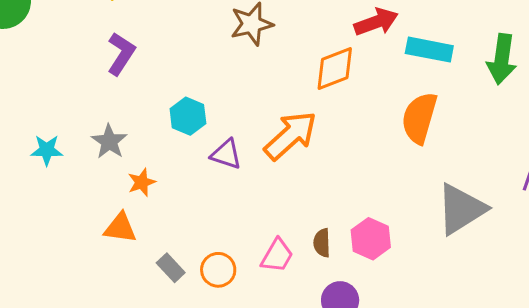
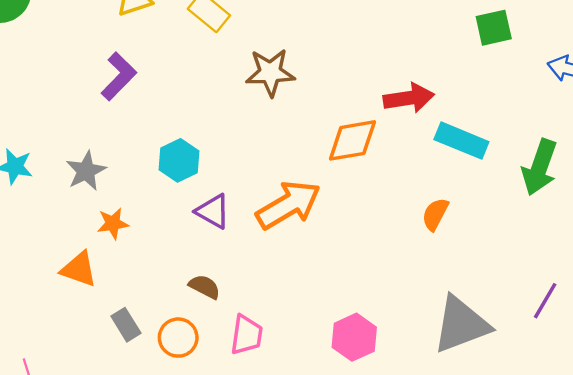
orange semicircle: (419, 118) -> (435, 214), size x0.6
brown semicircle: (322, 243) -> (205, 287), moved, turned 108
pink trapezoid: (277, 256) -> (247, 335), turned -33

